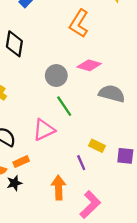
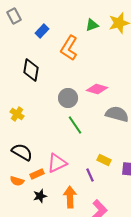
orange L-shape: (79, 23) -> (69, 48), moved
pink triangle: (44, 130) -> (57, 163), moved
black star: (14, 183) -> (40, 196), moved

